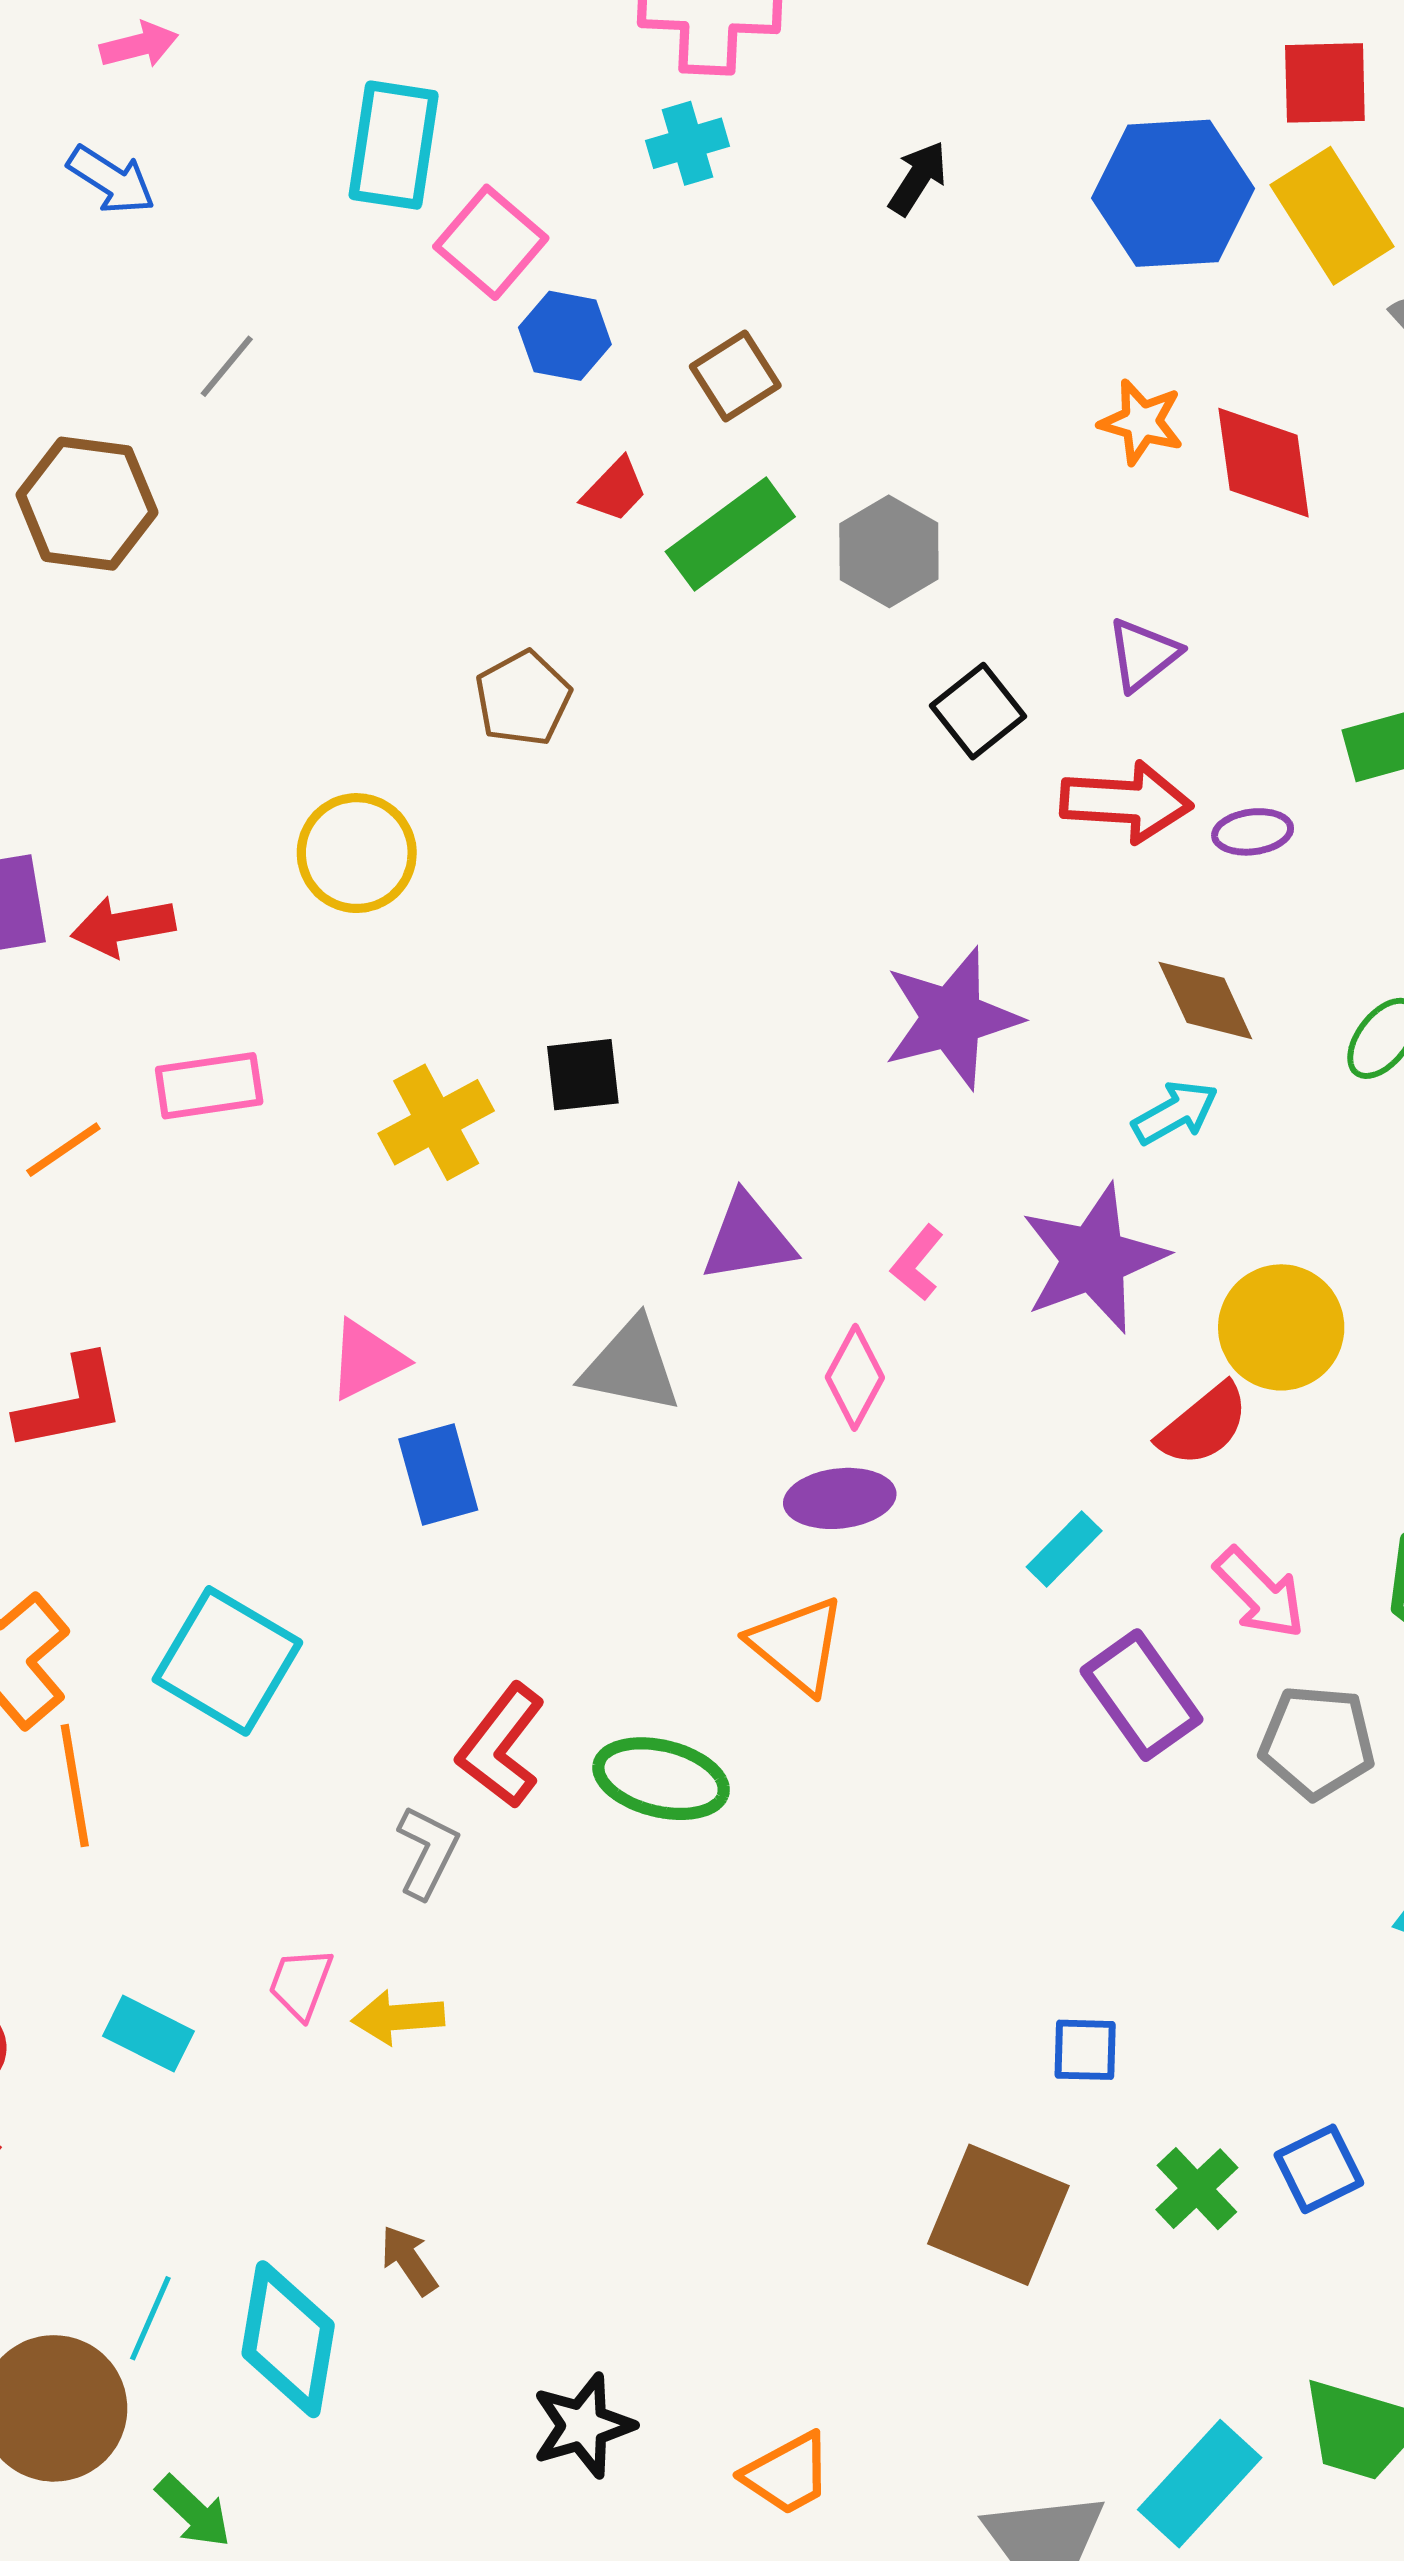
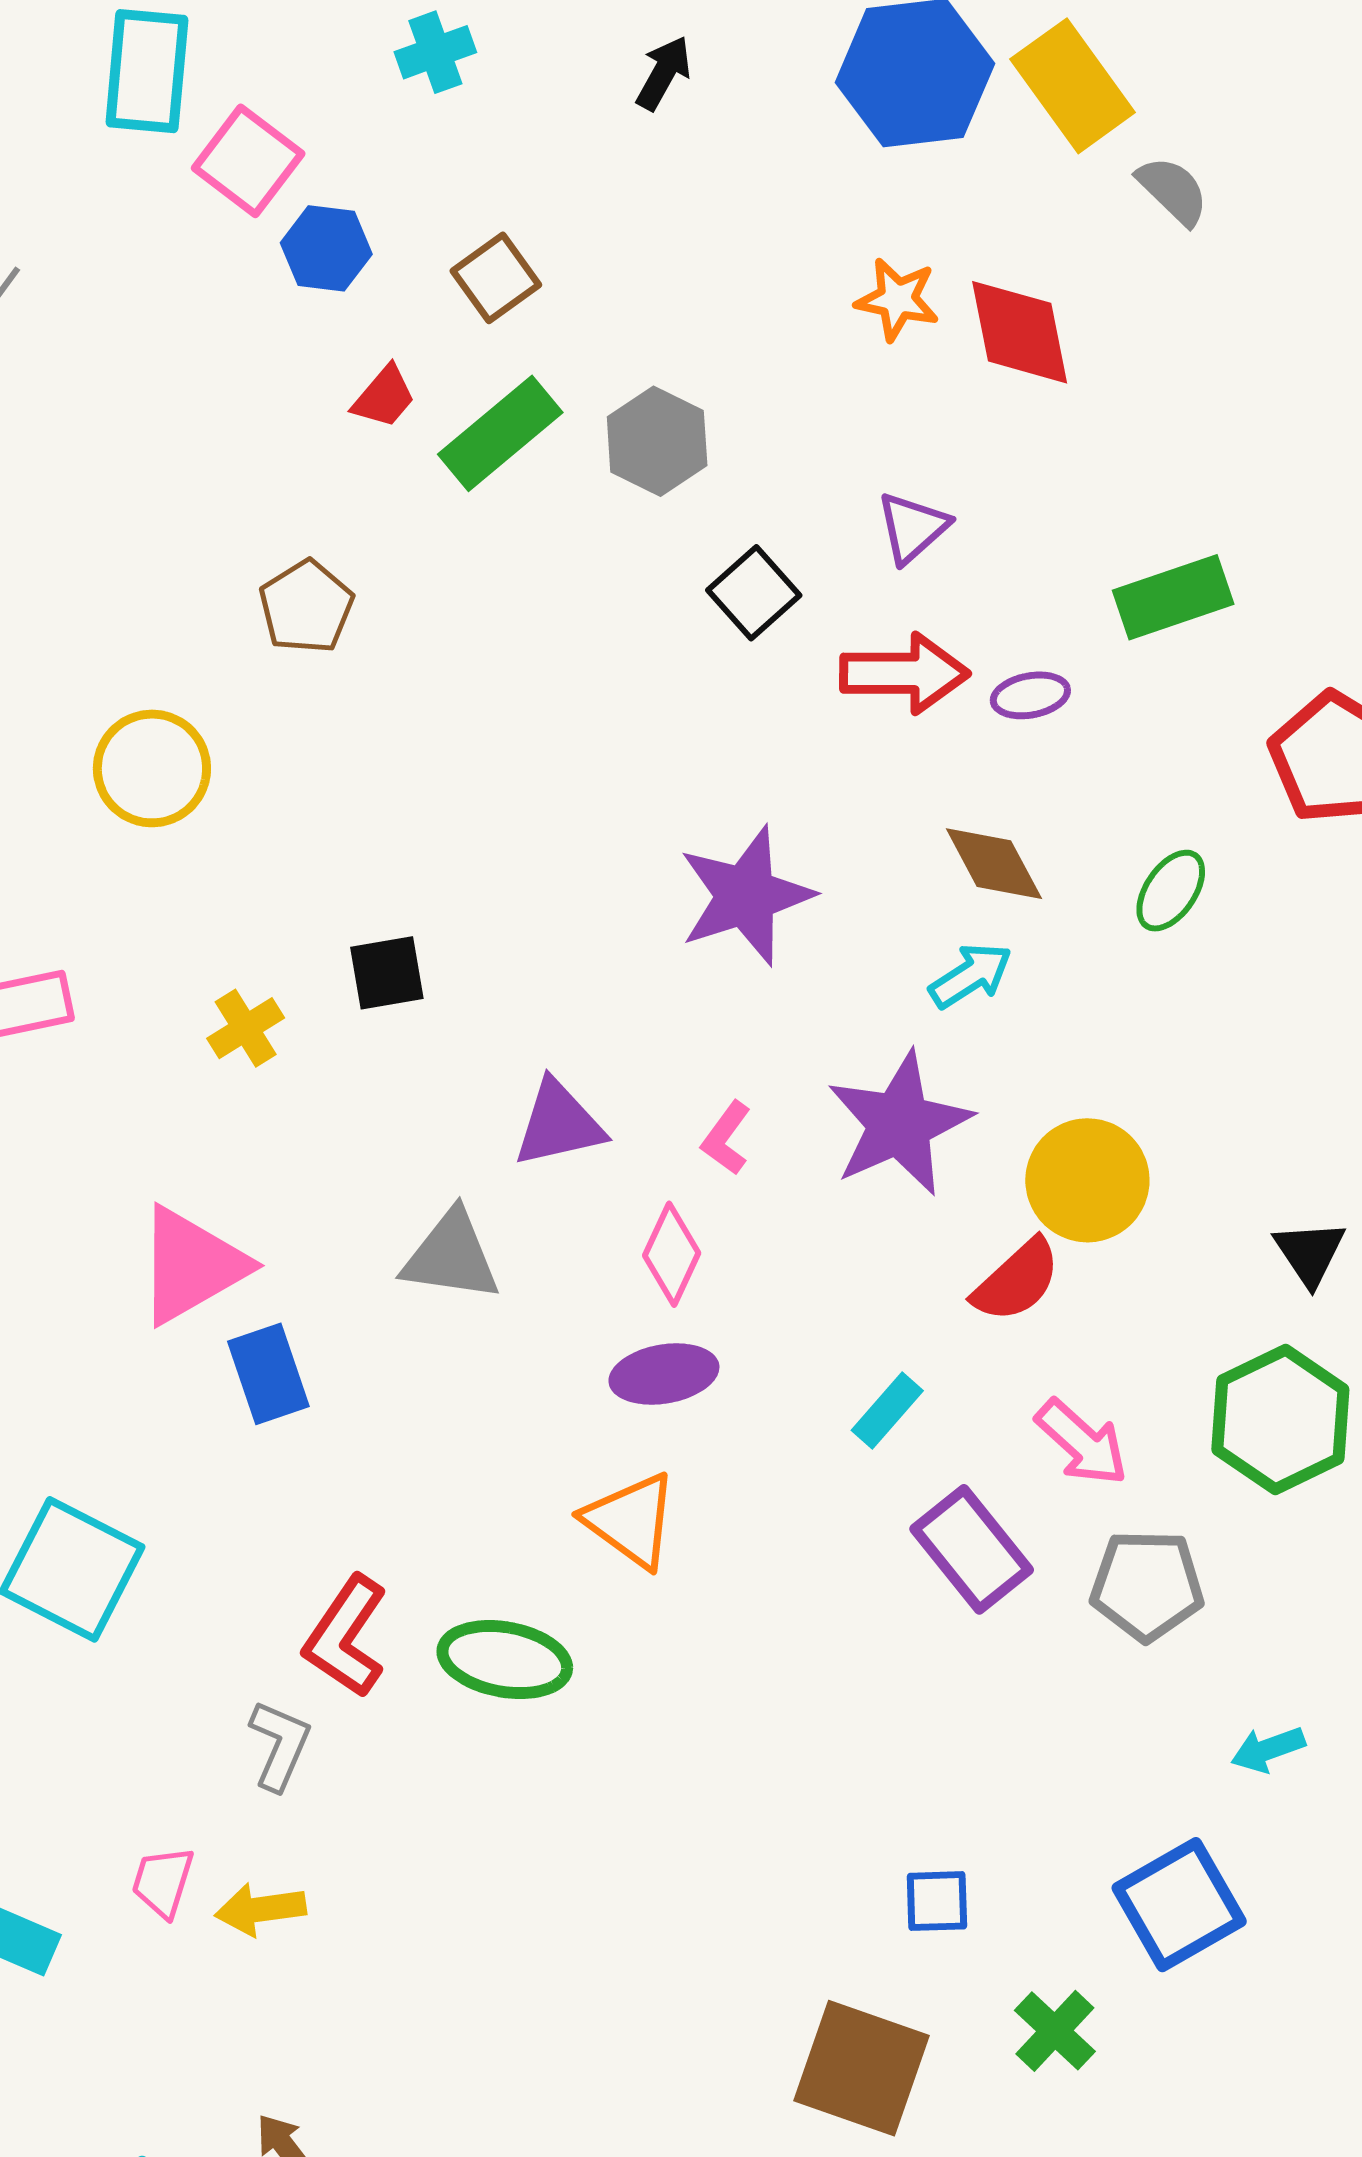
yellow cross: (436, 1122) -> (246, 1028), size x0.7
pink triangle: (367, 1360) -> (191, 1265), size x1.5
blue square: (1319, 2169) -> (1179, 1905), moved, size x1.5

